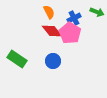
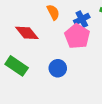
red diamond: (52, 31) -> (27, 33), moved

